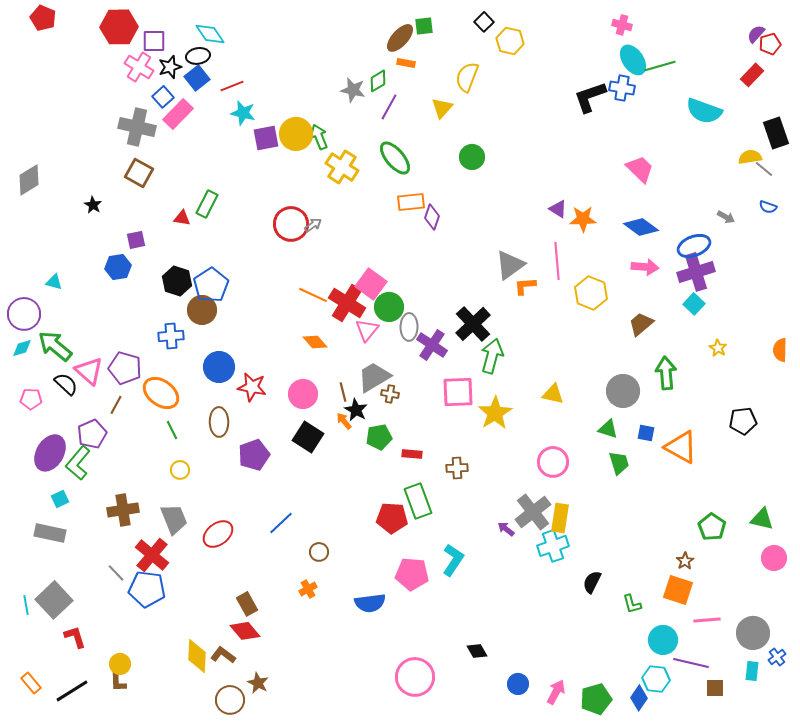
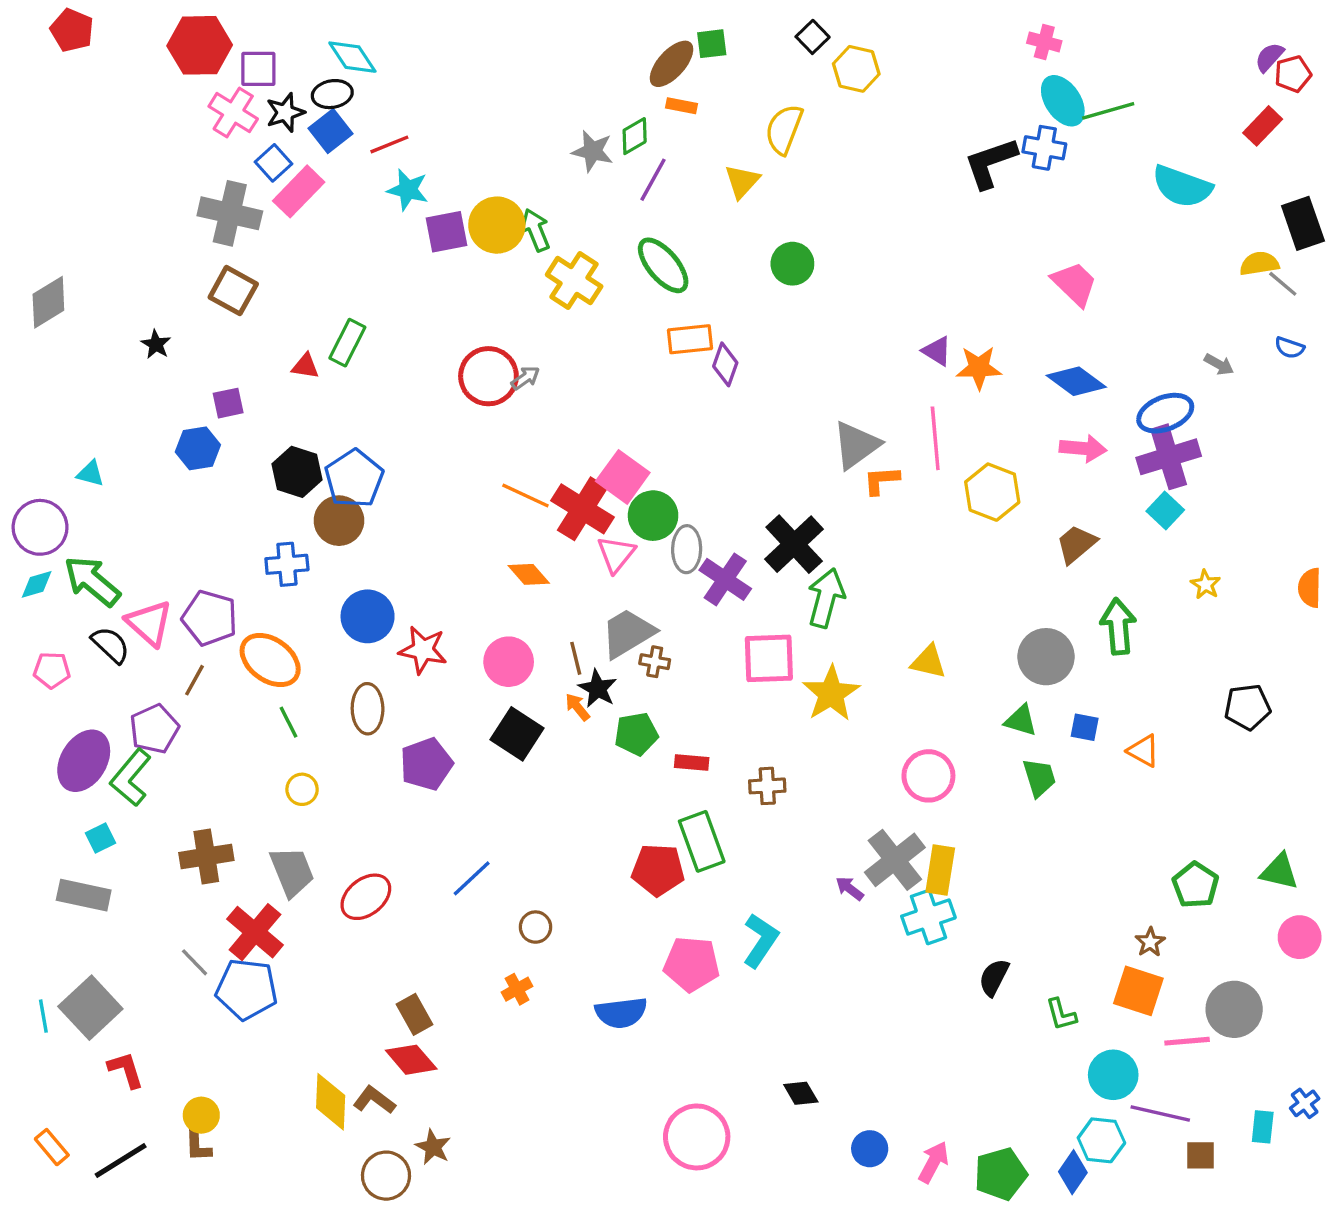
orange triangle: (681, 447) -> (1143, 751), size x0.6
gray circle: (753, 633) -> (1234, 1009), moved

